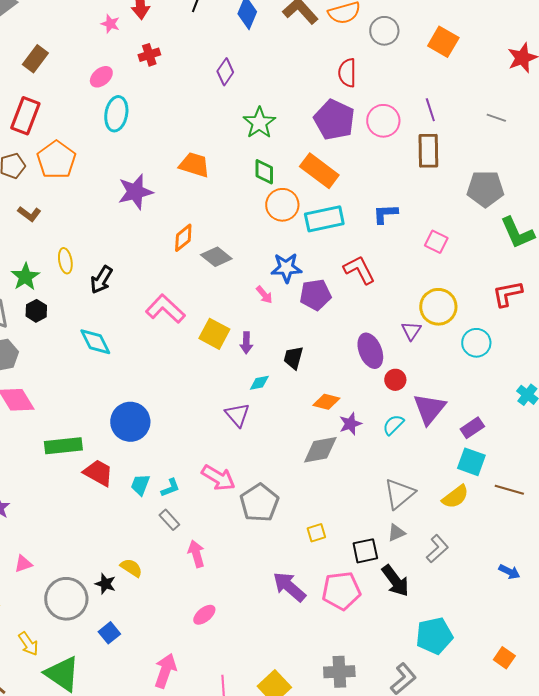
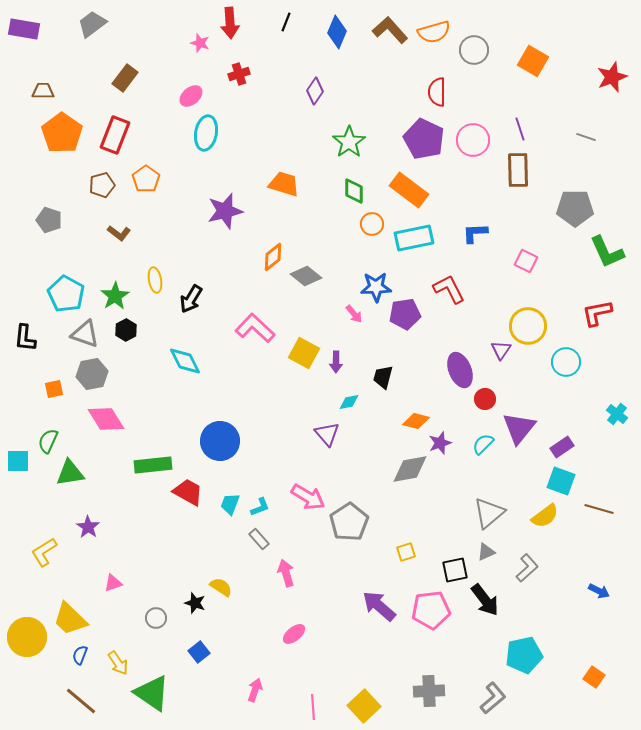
orange pentagon: (56, 160) -> (146, 179), size x0.7
orange circle: (282, 205) -> (372, 224), size x0.7
gray circle: (66, 599) -> (156, 618), size x0.5
pink arrow: (165, 671) -> (255, 690), size x0.7

